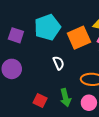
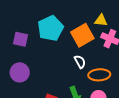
white semicircle: (59, 63) -> (80, 62), moved

